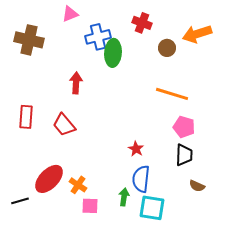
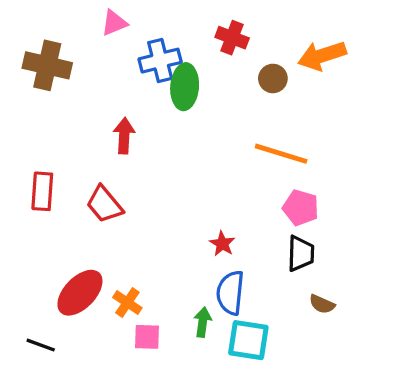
black line: (20, 201) -> (41, 345), moved, turned 36

